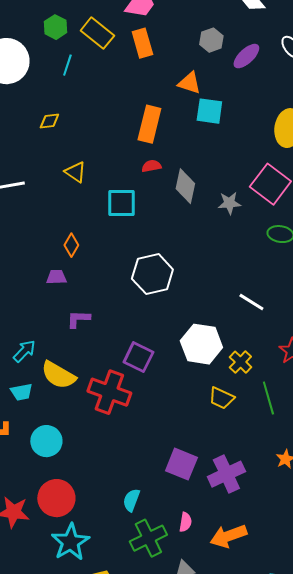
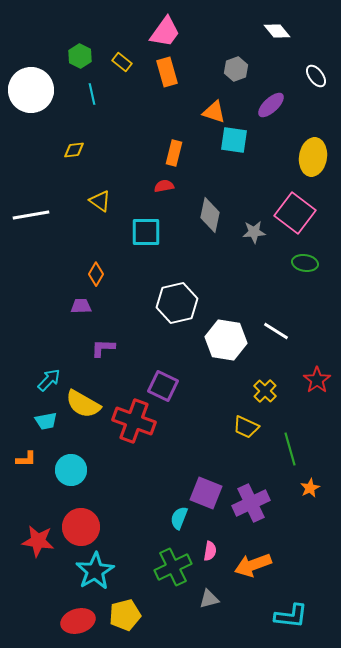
yellow rectangle: (97, 33) -> (122, 62), size x0.6
purple ellipse: (246, 56) -> (271, 105), moved
cyan line: (67, 65) -> (92, 94), turned -30
orange rectangle: (149, 124) -> (174, 153), size x0.7
red semicircle: (151, 166) -> (164, 186), moved
white hexagon: (201, 344) -> (226, 340), moved
green line: (268, 398) -> (290, 449), moved
cyan semicircle: (131, 500) -> (179, 518), moved

